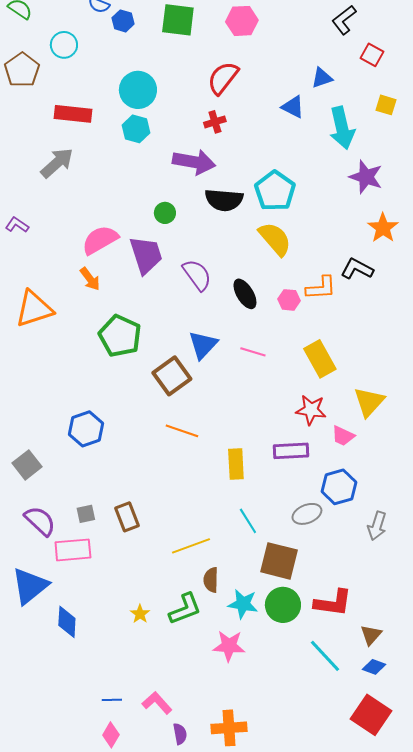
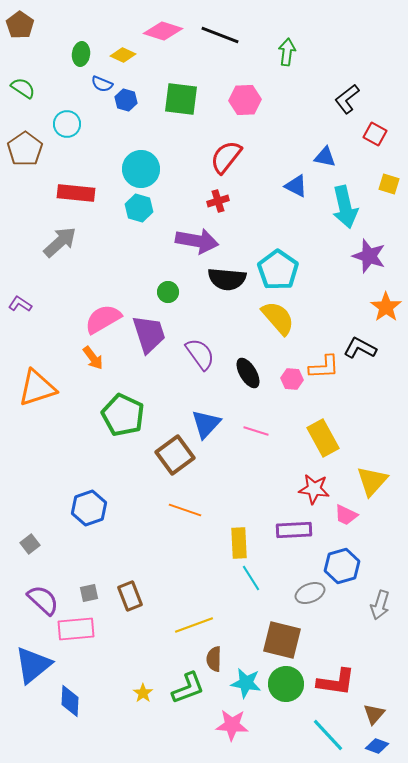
blue triangle: (322, 78) -> (325, 157), turned 30
gray square: (27, 465) -> (30, 544), size x0.7
cyan line: (248, 521) -> (251, 578), moved

